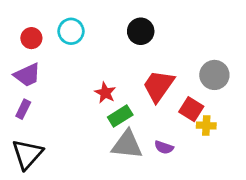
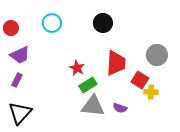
red circle: (31, 38) -> (11, 28), moved
red trapezoid: (158, 86) -> (116, 63), turned 148

